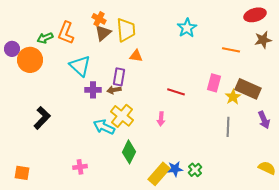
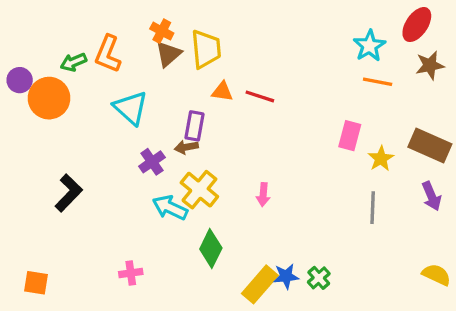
red ellipse: (255, 15) -> (417, 25), turned -40
cyan star: (187, 28) -> (369, 46), moved
brown rectangle: (248, 89) -> (430, 145), moved
purple cross: (93, 90) -> (152, 162), moved, turned -35
red line: (176, 92) -> (260, 96), moved

